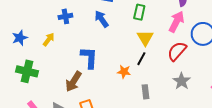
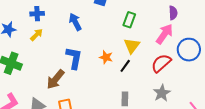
blue cross: (65, 16) -> (37, 14), moved
blue arrow: (102, 19) -> (75, 22), moved
orange star: (124, 72) -> (106, 57), moved

